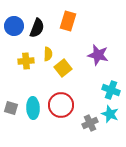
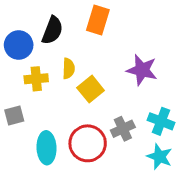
blue circle: (14, 26) -> (19, 45), moved
gray square: (11, 108) -> (14, 115), moved, turned -32
gray cross: (90, 123) -> (123, 129), moved

